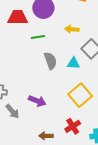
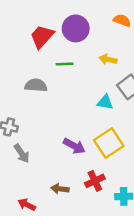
red trapezoid: (18, 17) -> (42, 37), turned -55
gray semicircle: (50, 61) -> (36, 85), moved, turned -72
purple arrow: (37, 101) -> (74, 146), moved

